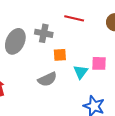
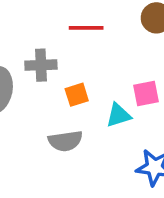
cyan triangle: (81, 72) -> (119, 115), turned 49
gray semicircle: (47, 79) -> (65, 141), turned 30

